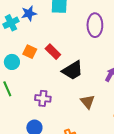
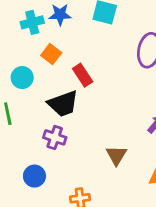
orange square: (30, 52) -> (51, 54), moved
black trapezoid: (73, 70) -> (63, 104), moved

